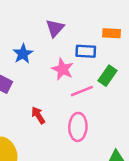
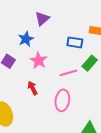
purple triangle: (55, 28) -> (42, 19), moved
pink star: (63, 69) -> (39, 61), moved

